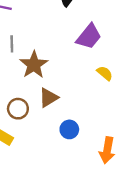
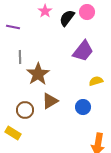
yellow semicircle: (105, 73) -> (96, 81), turned -56
blue circle: (69, 129) -> (83, 107), moved

